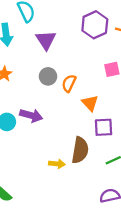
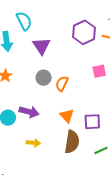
orange triangle: (90, 103) -> (67, 116), moved
yellow arrow: (57, 164) -> (33, 143), moved

